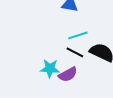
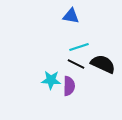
purple semicircle: (68, 74) -> (69, 86), turned -60

